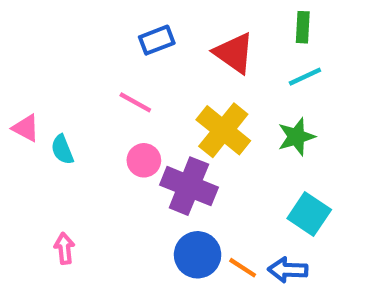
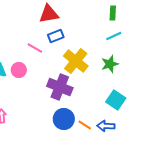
blue rectangle: (157, 40) -> (56, 36), moved
red triangle: (234, 53) -> (49, 14), moved, turned -45
pink circle: (144, 160) -> (19, 70), moved

